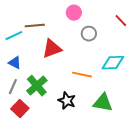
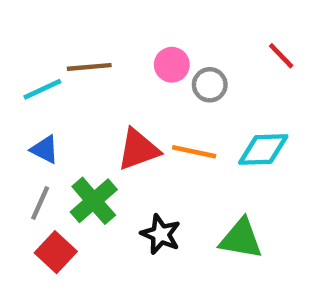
pink circle: (74, 13) -> (172, 65), moved
red triangle: (52, 49) -> (138, 149), moved
orange line: (82, 75) -> (194, 152), moved

